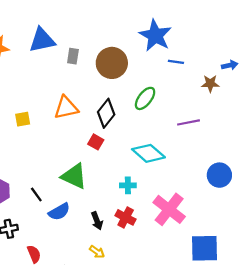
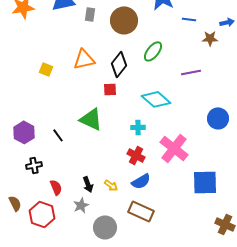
blue line: (176, 62) -> (189, 19), moved
yellow square: (23, 119) -> (46, 69), turned 32
red square: (96, 142) -> (110, 89), turned -32
blue semicircle: (59, 212) -> (141, 181), moved
black arrow: (97, 221) -> (88, 184), moved

